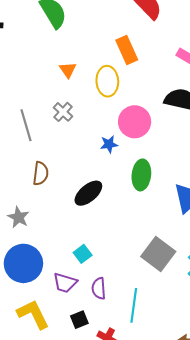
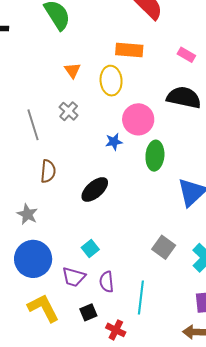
orange rectangle: (127, 50) -> (129, 50), turned -60
green ellipse: (141, 175) -> (155, 156), moved
gray square: (158, 254) -> (164, 247), size x0.7

